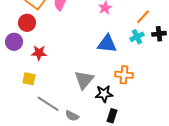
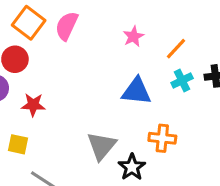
orange line: (143, 17) -> (176, 49), moved
black star: (104, 94) -> (132, 167), turned -30

